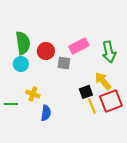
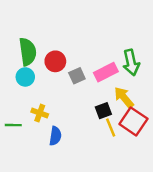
pink rectangle: (79, 46) -> (106, 72), moved
gray square: (64, 63) -> (77, 76), turned -32
red square: (111, 101) -> (133, 121), turned -35

